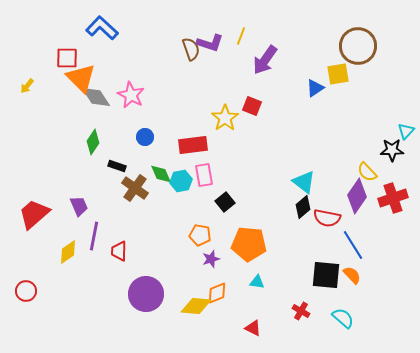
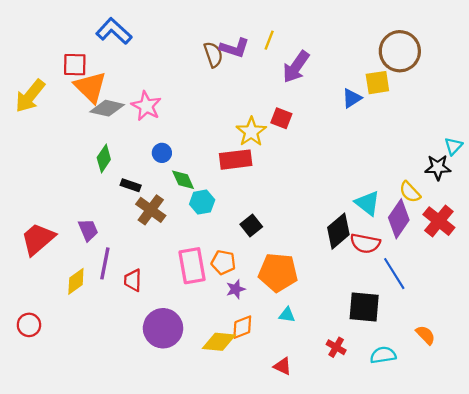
yellow arrow: (27, 86) -> (30, 96), size x2.0
gray diamond: (96, 97) -> (107, 108), turned -44
red rectangle: (193, 145) -> (236, 160), moved
green diamond: (161, 174) -> (183, 180), moved
pink rectangle: (204, 175) -> (192, 266), moved, size x1.4
cyan triangle: (304, 182) -> (367, 203), moved
red cross: (393, 198) -> (439, 221), turned -32
black diamond: (303, 207) -> (338, 231), size x1.4
orange semicircle: (352, 275) -> (426, 335), moved
cyan semicircle: (343, 318) -> (383, 355), turned -50

